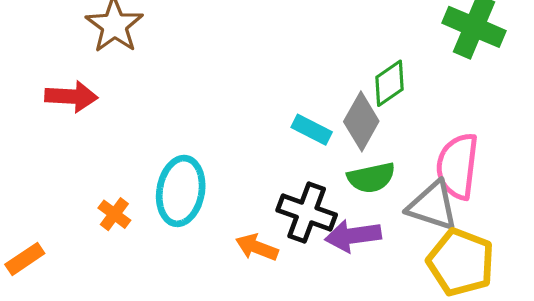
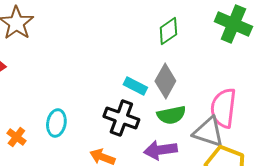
green diamond: (389, 83) -> (168, 31), moved
cyan ellipse: (181, 191) -> (56, 123), size x0.7
black cross: (307, 213) -> (121, 118), moved

